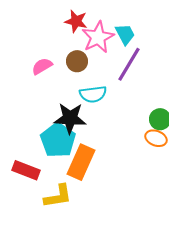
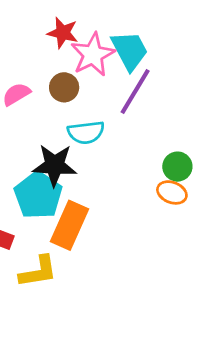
cyan trapezoid: (125, 34) -> (130, 51), size x1.4

